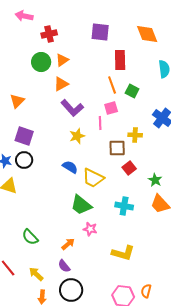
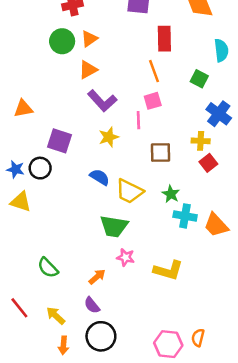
green square: (132, 91) -> (199, 79), moved
orange triangle: (17, 101) -> (23, 109), moved, turned 35
yellow cross: (135, 135) -> (201, 141), moved
purple square: (24, 136) -> (60, 141), moved
red square: (129, 168) -> (208, 163), moved
green star: (155, 180) -> (171, 194), moved
green trapezoid: (81, 205) -> (114, 226), turned -30
cyan cross: (124, 206) -> (185, 216), moved
yellow L-shape: (123, 253) -> (168, 270), moved

